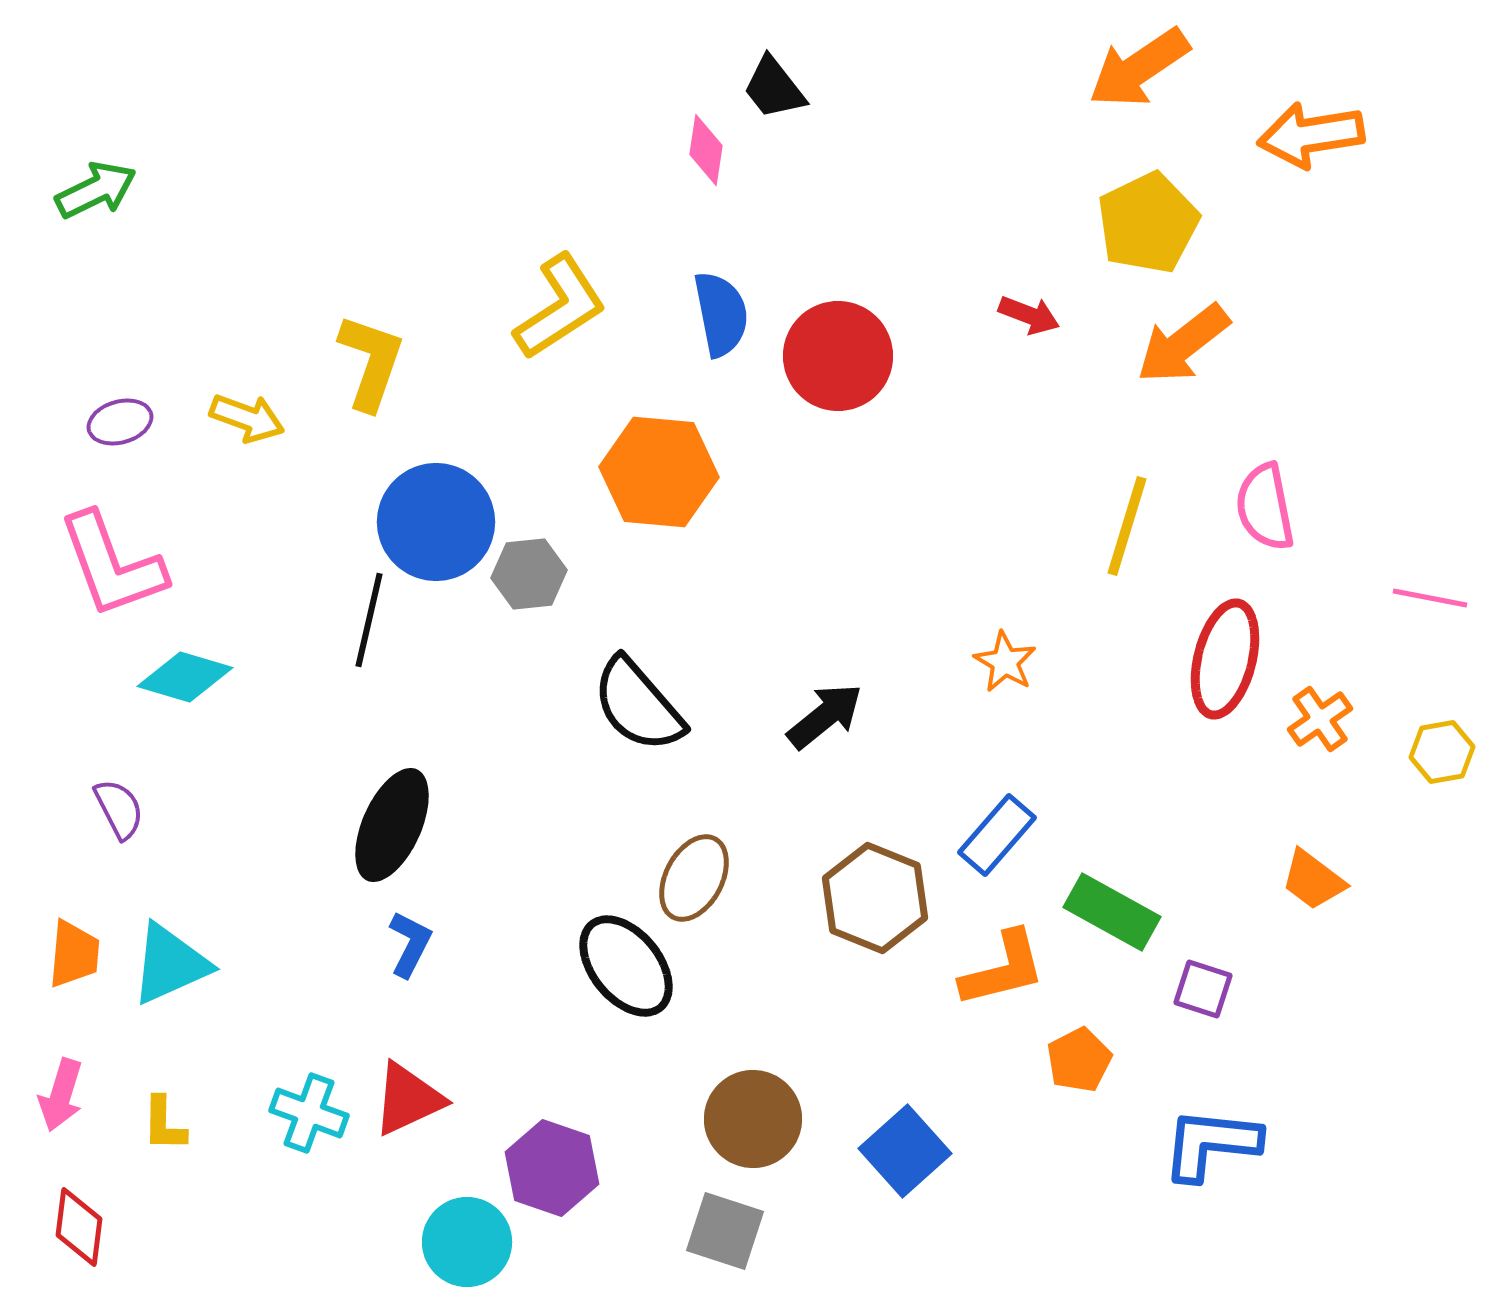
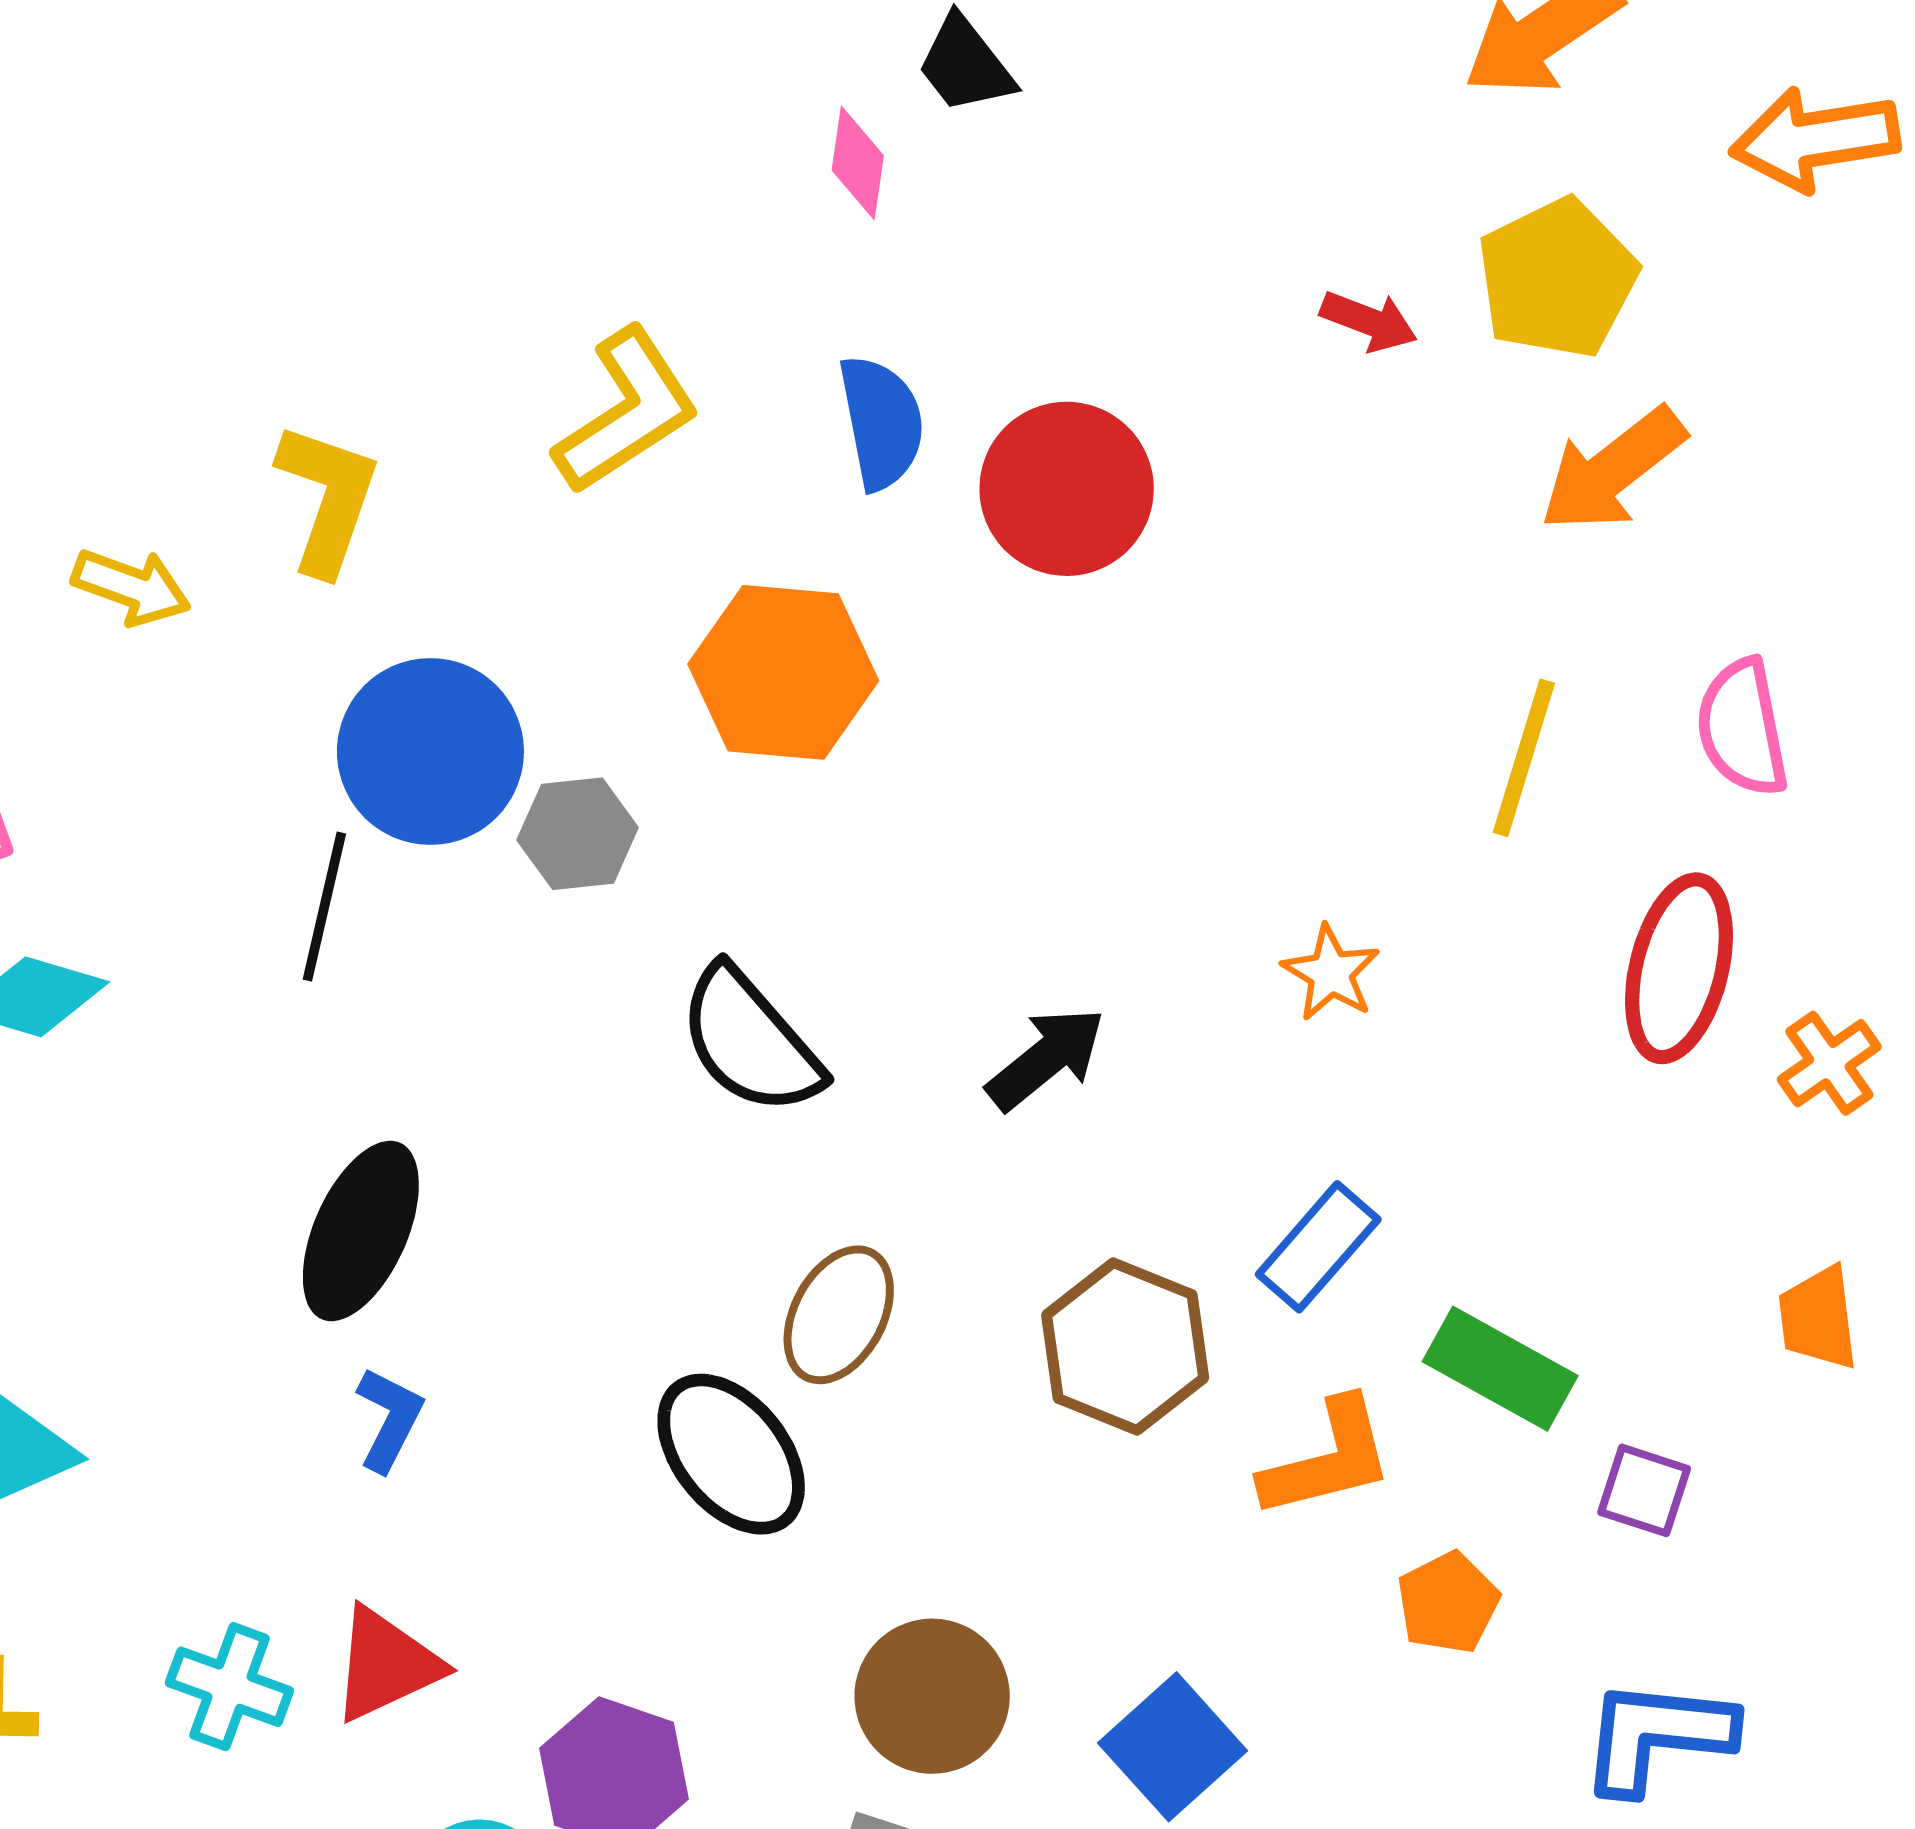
red arrow: (1029, 315) -> (1369, 321), moved
orange trapezoid: (1313, 880) -> (1818, 1318), turned 46

